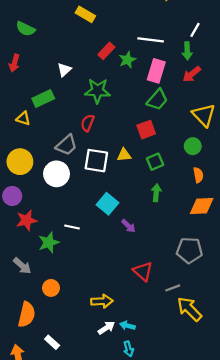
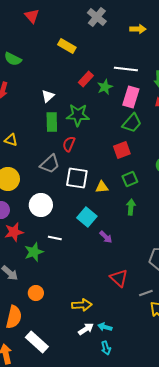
green rectangle: (43, 99) -> (52, 122), moved, turned -66
yellow triangle: (124, 155) -> (102, 187), moved
white circle: (56, 174) -> (41, 205), moved
white rectangle: (52, 342) -> (37, 342), size x1.6

